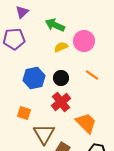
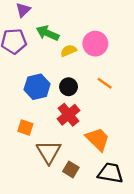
green arrow: (55, 25) -> (48, 33), moved

